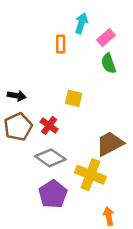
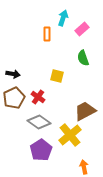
green semicircle: (109, 63) -> (83, 58), moved
yellow cross: (90, 175) -> (70, 135), turned 30

